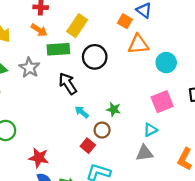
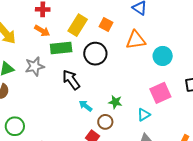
orange square: (125, 21) -> (106, 25), moved
gray star: (29, 68) -> (35, 66), turned 30
cyan triangle: (150, 130) -> (144, 115), moved

